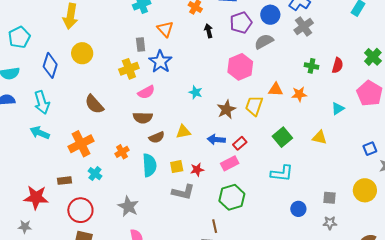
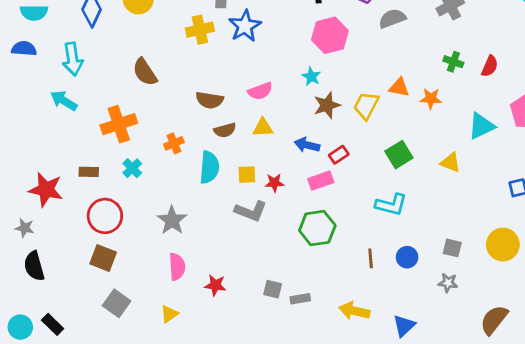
pink hexagon: (240, 67) -> (330, 35), moved
pink semicircle: (146, 92) -> (260, 91), moved
cyan star: (196, 92) -> (311, 77), moved
cyan triangle: (338, 109) -> (481, 126), size x1.5
brown line: (215, 226) -> (371, 258), moved

